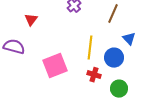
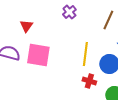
pink square: (55, 66) -> (38, 55), moved, turned 30

